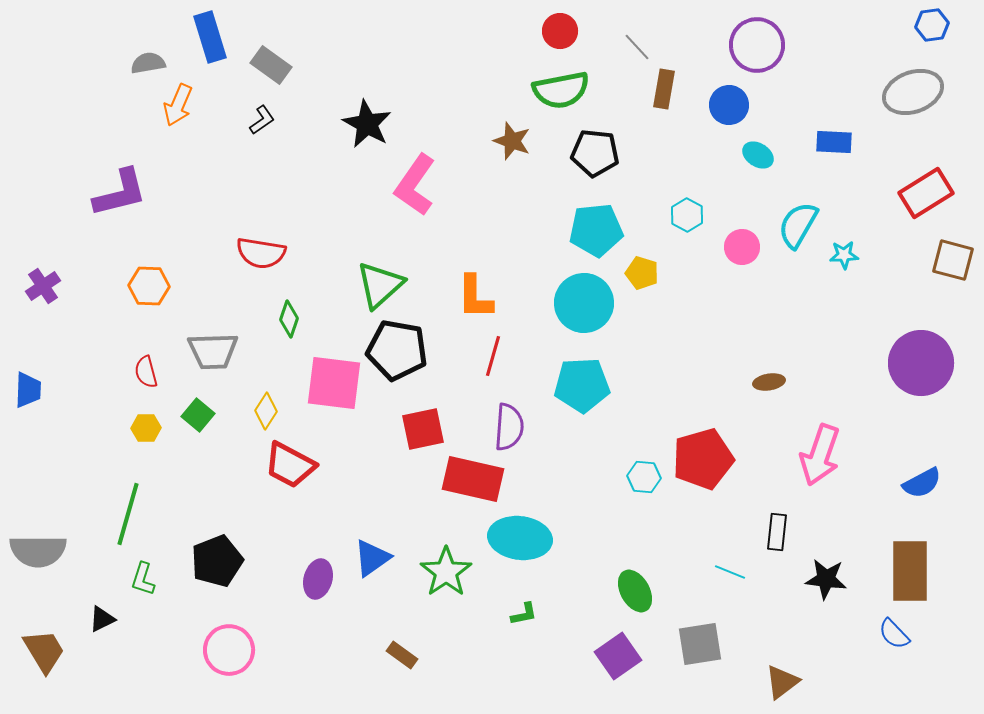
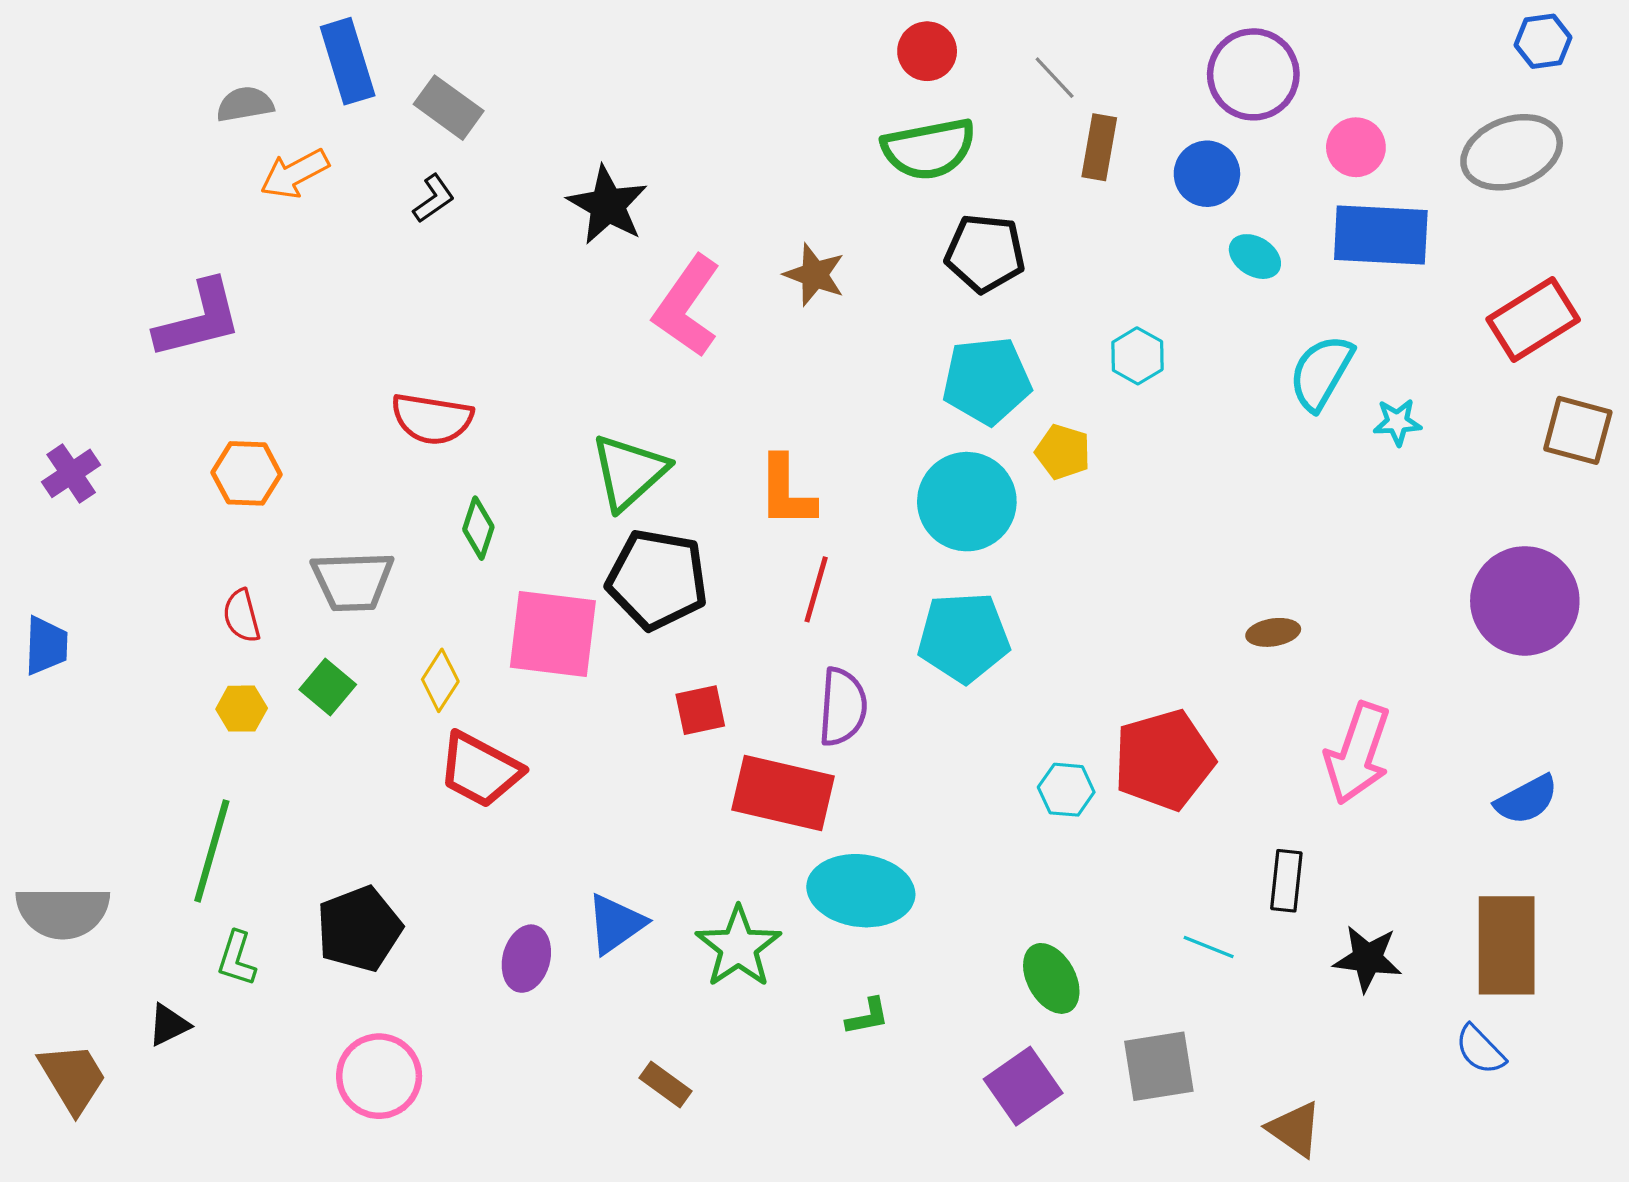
orange arrow: (178, 105) -> (295, 174), turned 39
brown star: (512, 141) -> (814, 275), moved
blue rectangle: (834, 142) -> (1381, 235), size x1.6
pink circle: (742, 247) -> (1356, 147), moved
red square: (423, 429) -> (700, 710), size x0.7
brown triangle: (782, 682) -> (1295, 1129), turned -48

